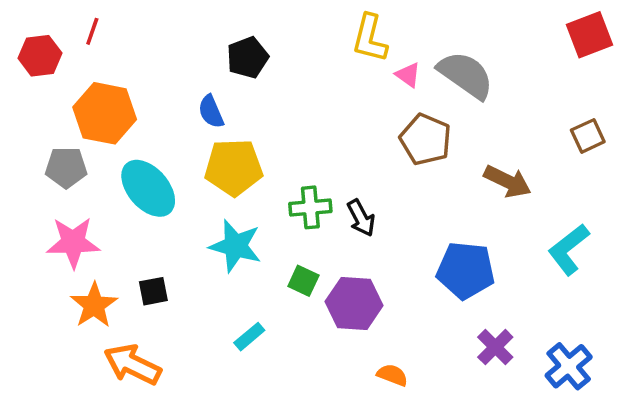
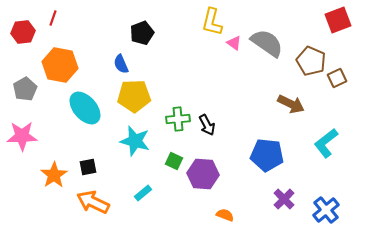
brown pentagon: (426, 139) -> (311, 61), moved
gray pentagon: (66, 167) -> (25, 89), moved, turned -30
pink star: (73, 242) -> (22, 136), moved
orange arrow: (132, 365) -> (93, 202), moved

